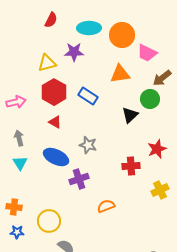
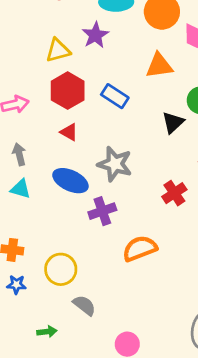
purple star: (74, 52) -> (95, 35), turned -30
gray star: (88, 145) -> (115, 164), size x1.4
cyan triangle: (20, 163) -> (21, 189), turned -42
red cross: (131, 166) -> (174, 193), turned -30
orange semicircle: (106, 206) -> (140, 249), size x1.4

